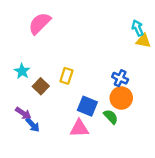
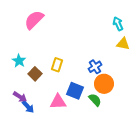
yellow triangle: (143, 41) -> (123, 44), moved
blue cross: (120, 78) -> (95, 67), moved, turned 32
pink triangle: (79, 128) -> (58, 102), moved

